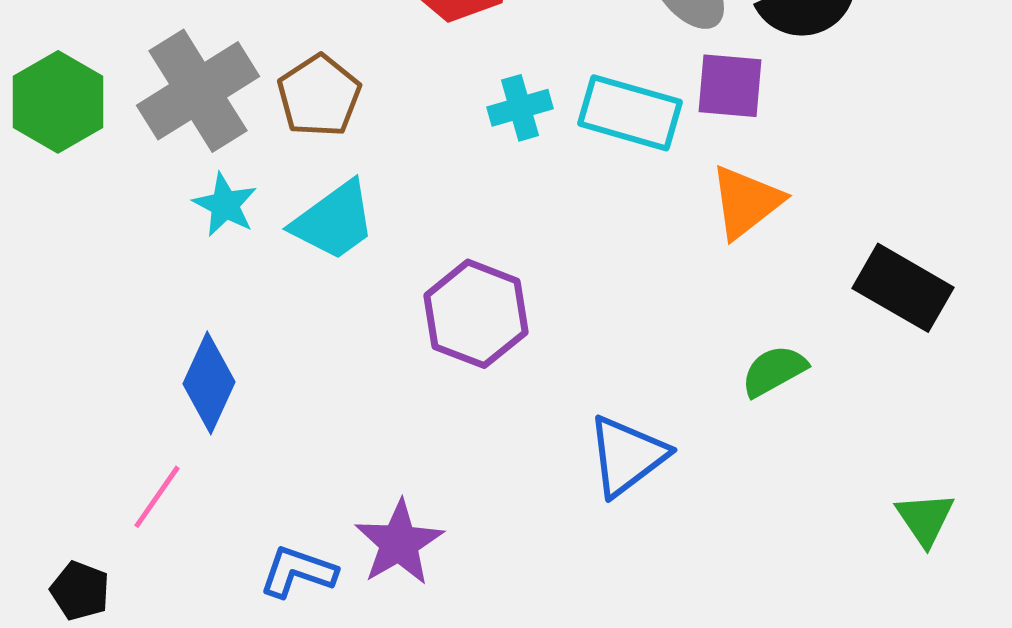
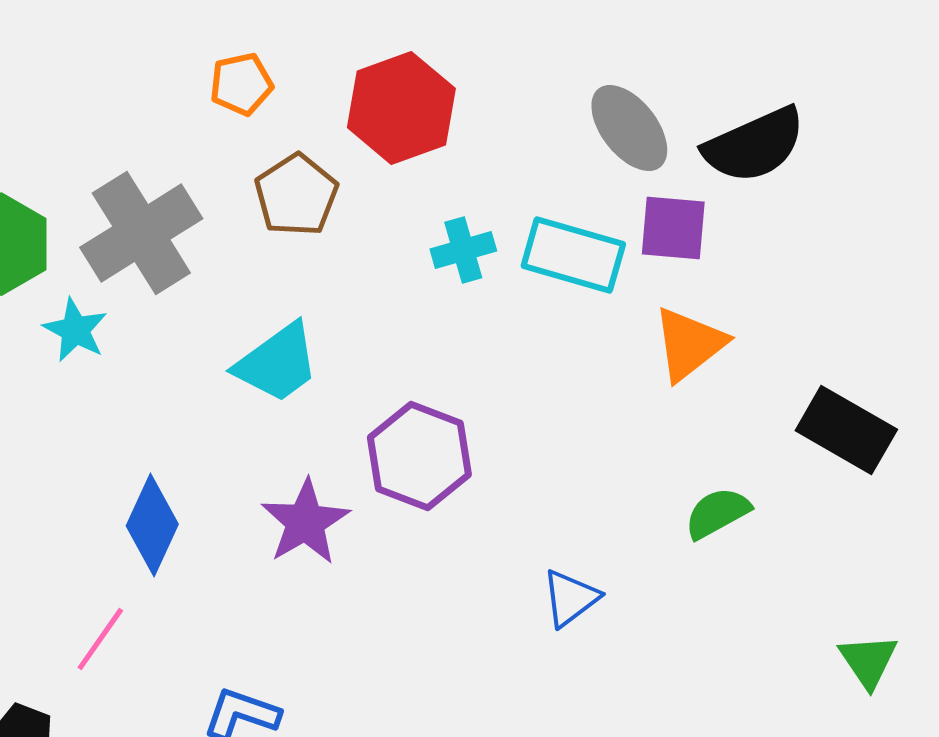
brown pentagon: (319, 96) -> (296, 195), moved
cyan star: (225, 205) -> (75, 330), moved
blue triangle: (627, 456) -> (570, 598), size x0.7
purple star: (399, 543) -> (305, 522), moved

